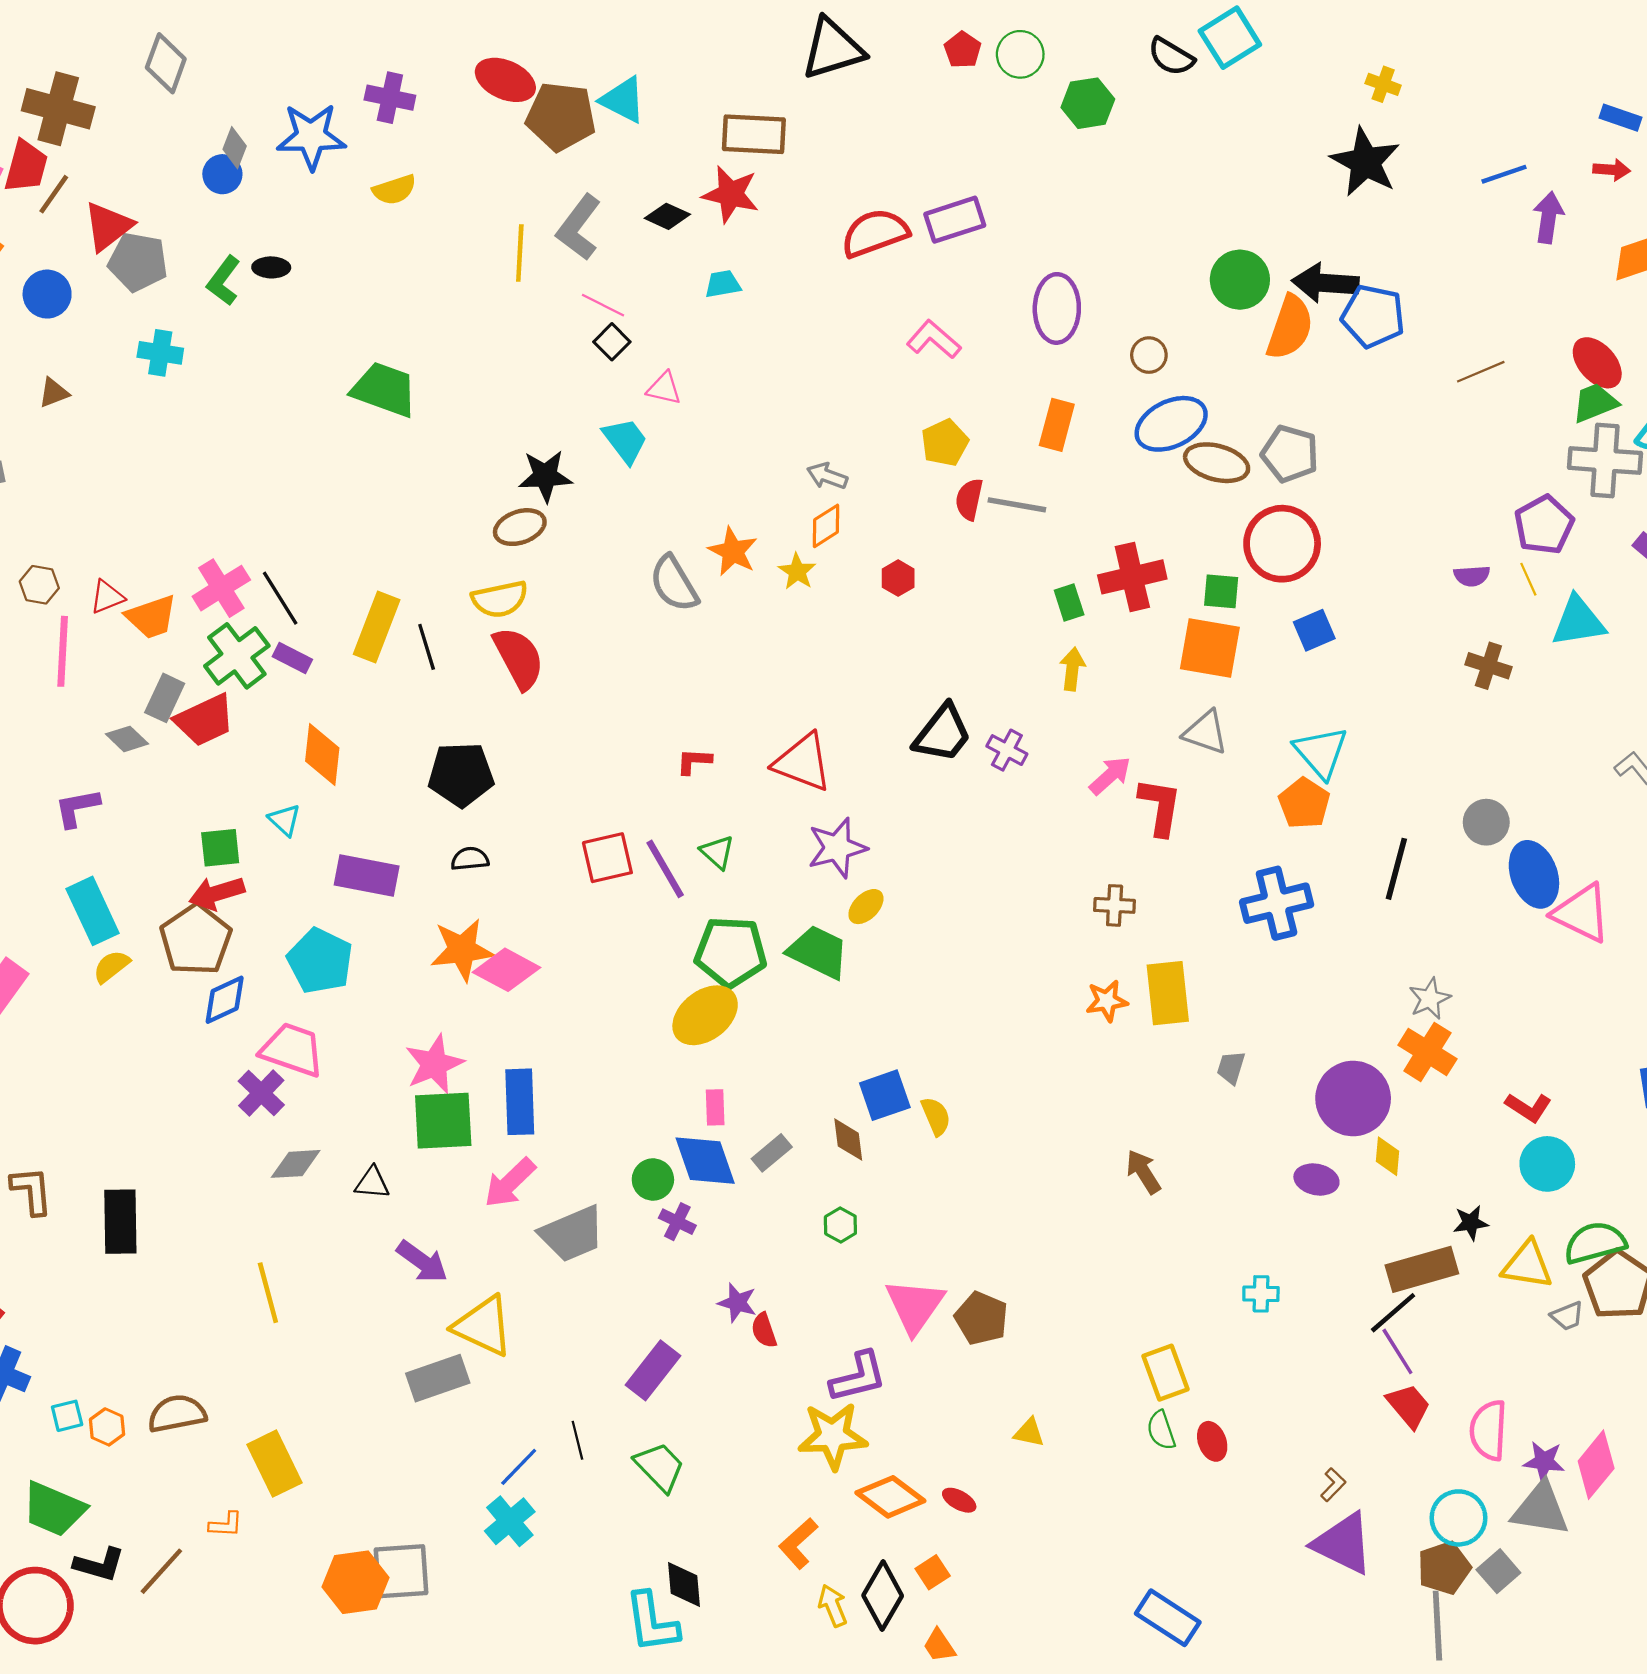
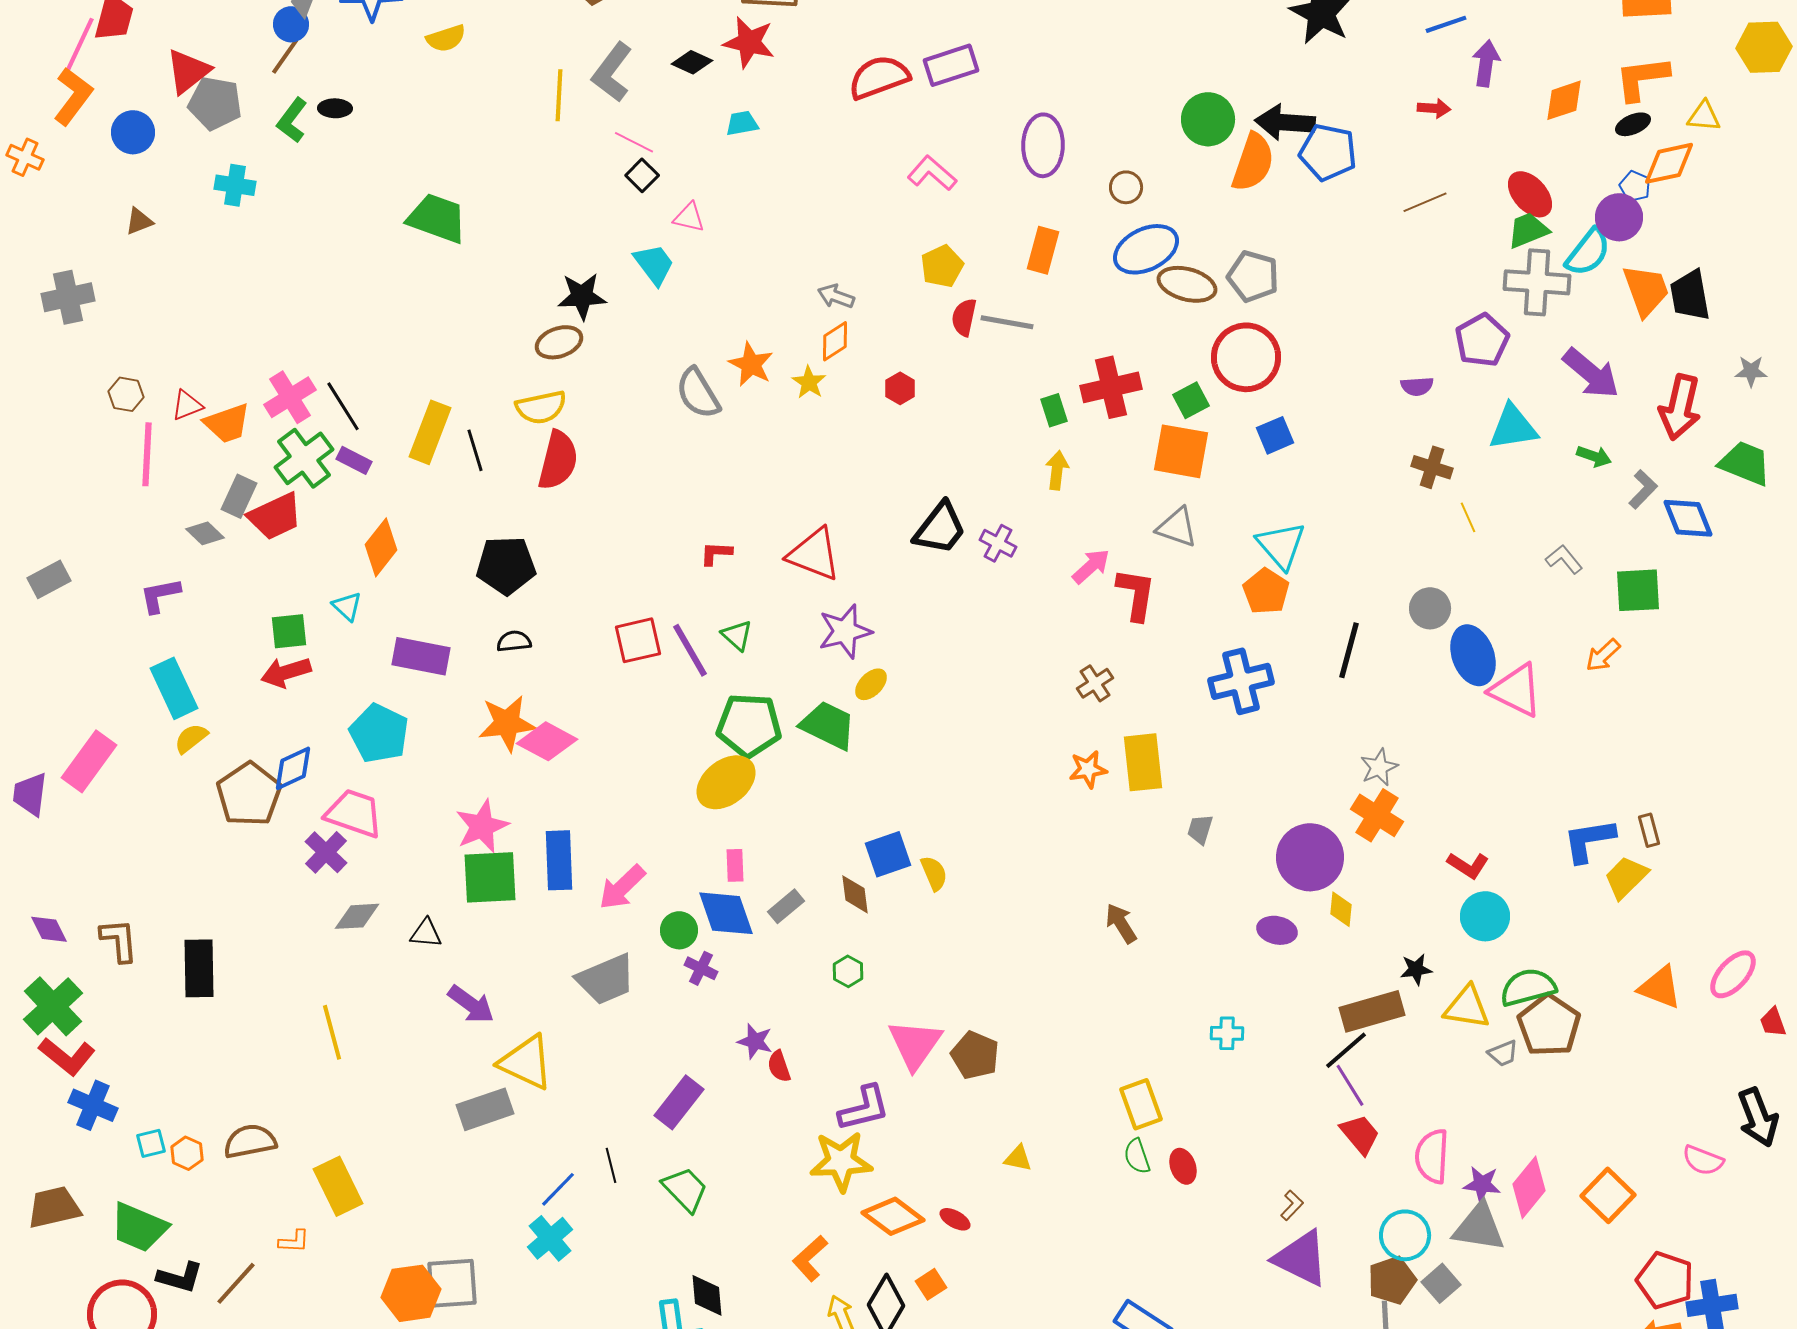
red arrow: (1612, 170) -> (1434, 108), moved
brown line: (54, 194) -> (285, 56), moved
yellow line: (1528, 579) -> (1468, 517), moved
green square: (1221, 591) -> (1191, 400), turned -33
red semicircle: (519, 658) -> (558, 460), turned 42
orange diamond: (322, 755) -> (381, 547), turned 32
brown cross: (1115, 905) -> (1095, 683), turned -36
brown pentagon: (196, 940) -> (249, 794), moved
pink arrow: (510, 1183) -> (622, 887), moved

